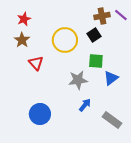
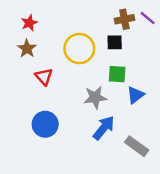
black square: (94, 35) -> (115, 42), turned 32
blue arrow: (85, 105) -> (104, 128), size x1.5
blue circle: (40, 114) -> (45, 124), moved

